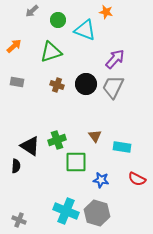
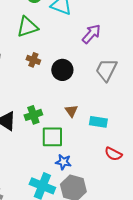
black circle: (86, 84) -> (62, 70), moved
gray trapezoid: (113, 87) -> (106, 70), moved
blue star: (101, 180) -> (63, 162), moved

